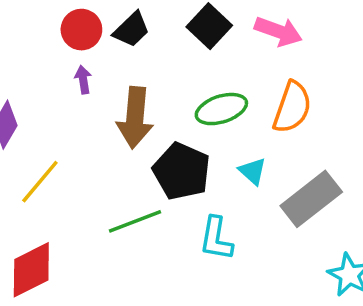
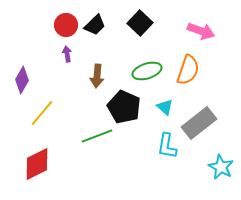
pink arrow: (278, 31) -> (201, 31), moved
brown arrow: (135, 118) -> (97, 76), size x0.7
cyan L-shape: (216, 239) -> (167, 146), moved

